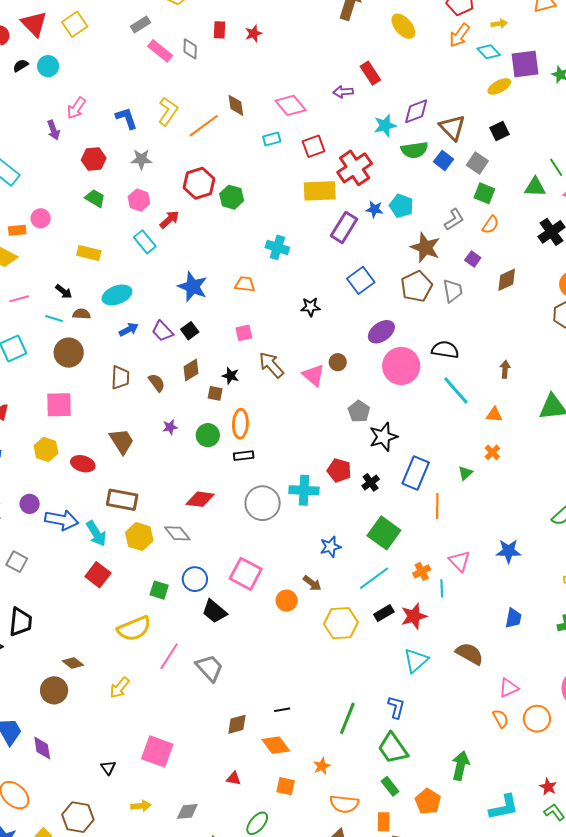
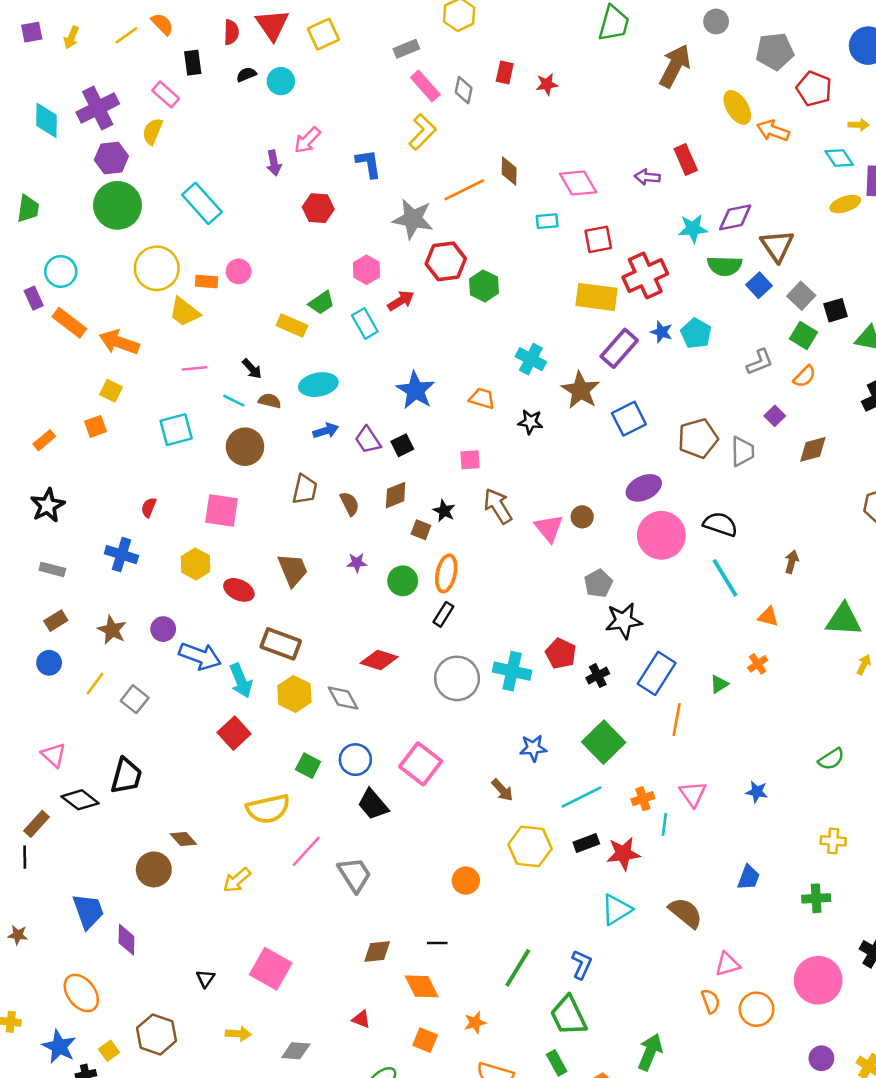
orange arrow: (459, 35) -> (773, 131), moved, turned 65
yellow L-shape: (168, 111) -> (422, 132), moved
black square: (499, 131) -> (836, 310), moved
gray star: (141, 159) -> (413, 219), moved, size x1.5
green trapezoid: (95, 198) -> (321, 303), moved, turned 105
brown star: (425, 248) -> (581, 390), moved
black star: (310, 307) -> (530, 422), moved
black rectangle: (244, 456) -> (443, 614), turned -60
blue star: (508, 551) -> (757, 792), size x0.7
orange circle: (287, 601) -> (466, 881), moved

